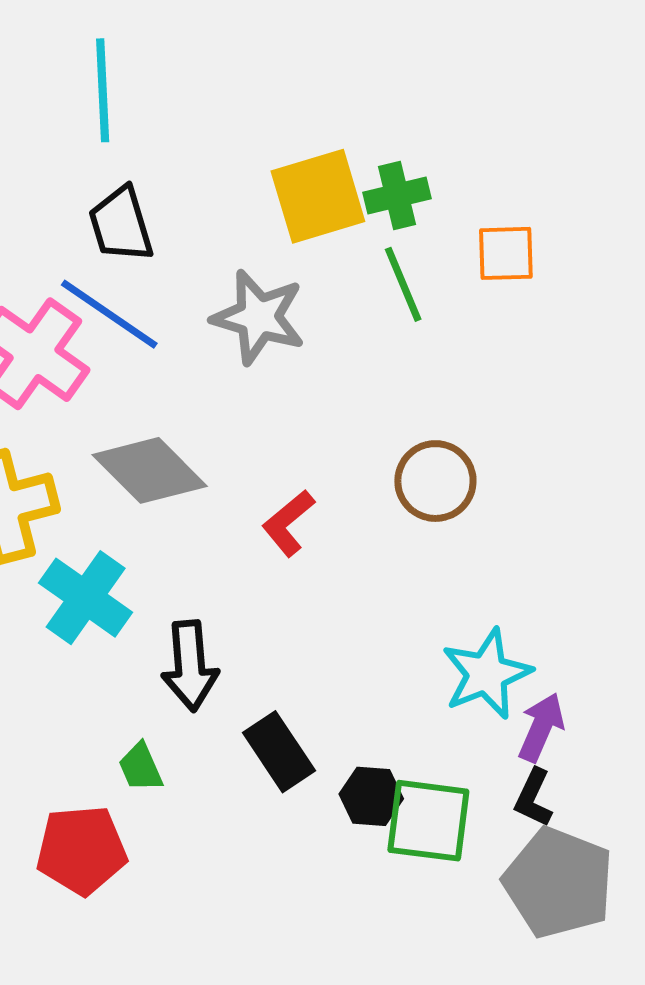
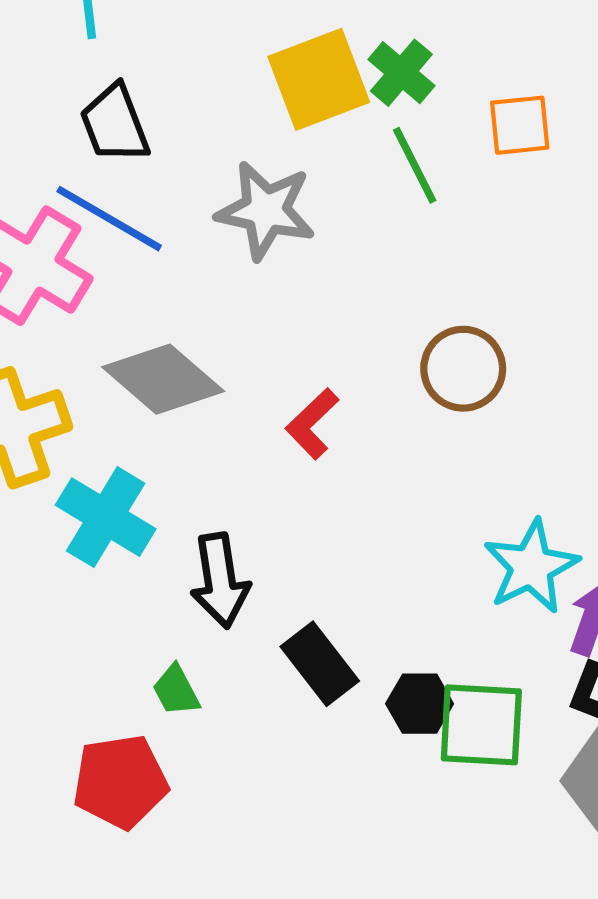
green cross: (397, 196) -> (401, 73), turned -32

